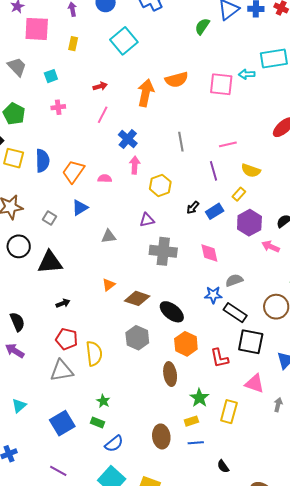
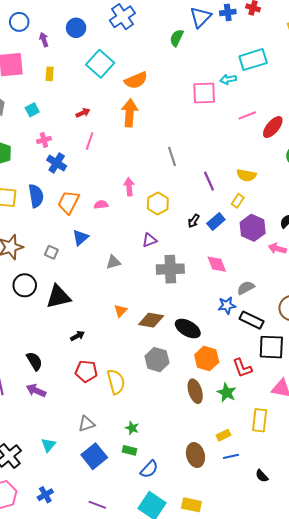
orange semicircle: (177, 80) -> (136, 80), moved
blue cross: (128, 139) -> (57, 163), moved
pink line: (228, 144) -> (247, 115), moved
gray triangle: (62, 371) -> (86, 424), moved, size x0.7
green star: (199, 398) -> (227, 393), moved

